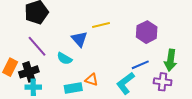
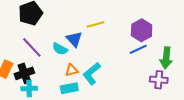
cyan semicircle: (65, 58) -> (60, 49), moved
blue line: (140, 65) -> (138, 49), moved
orange triangle: (92, 80) -> (72, 70), moved, turned -32
cyan L-shape: (125, 83) -> (92, 74), moved

